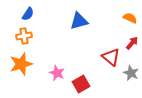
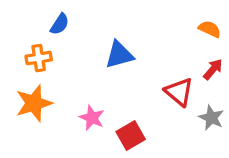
blue semicircle: (28, 14) -> (60, 24), moved
blue triangle: (79, 21) -> (119, 55), moved

